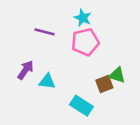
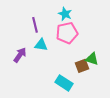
purple line: (45, 32) -> (35, 25), turned 63
cyan triangle: (47, 81) -> (41, 45), moved

